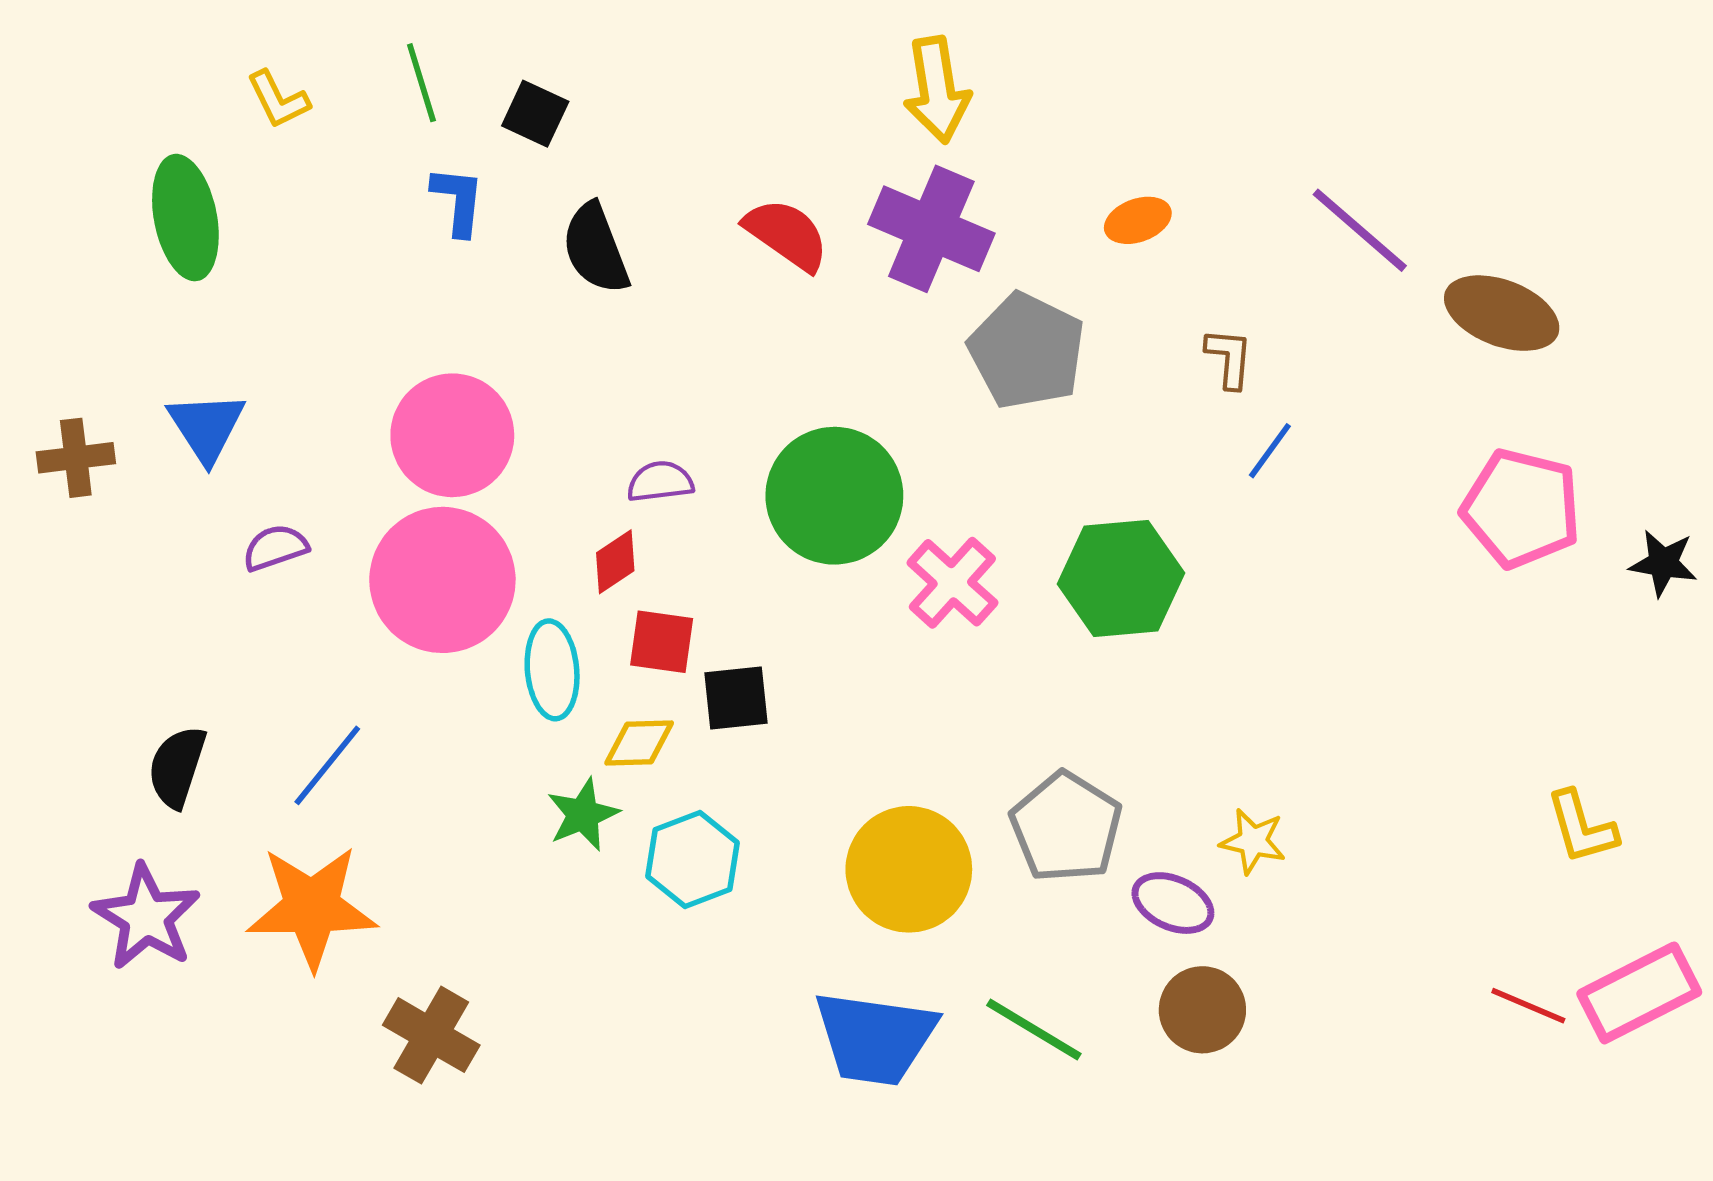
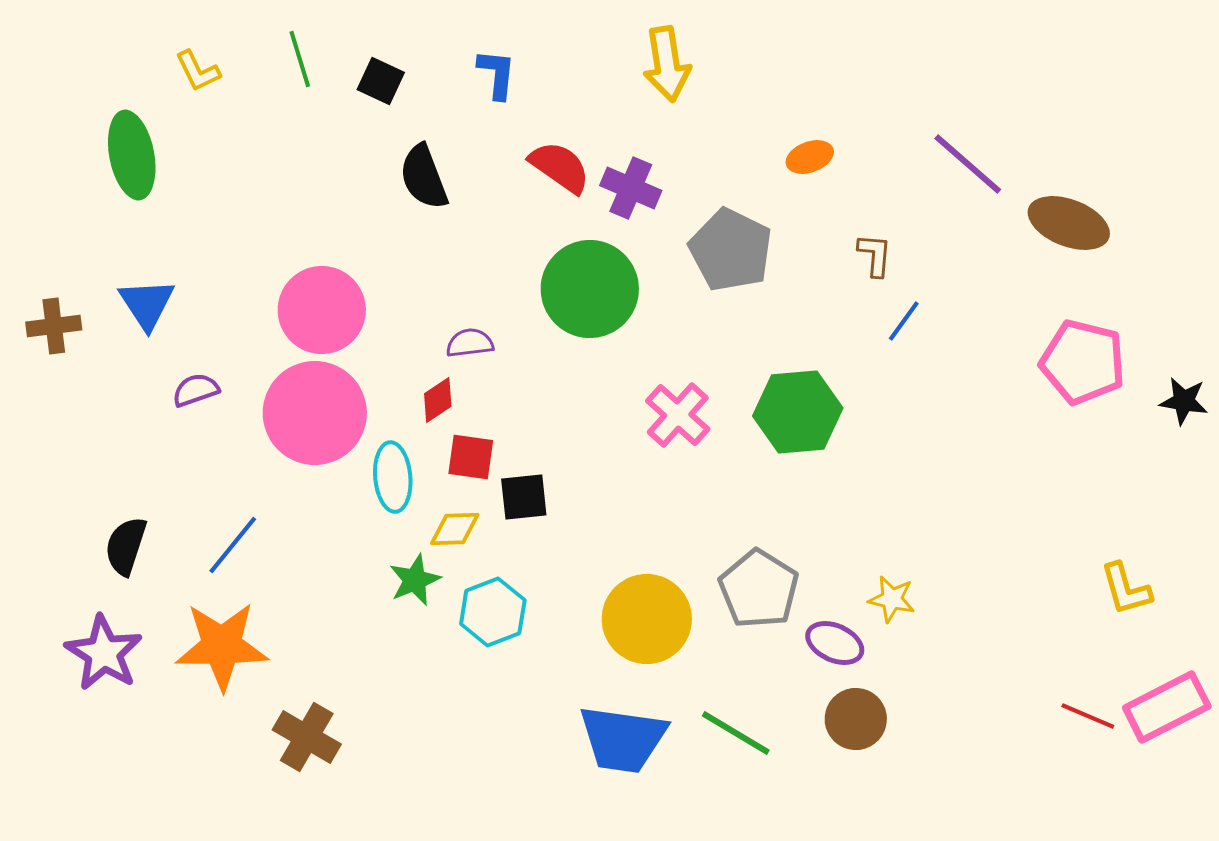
blue L-shape: (458, 201) -> (497, 74), moved
purple cross: (931, 229) -> (631, 188), moved, size x0.7
green circle: (834, 496) -> (590, 289), moved

